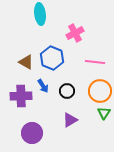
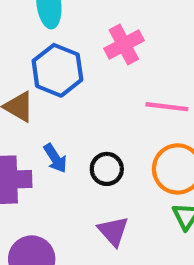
blue hexagon: (52, 58) -> (57, 70), moved
purple triangle: (70, 120) -> (113, 231), turned -42

